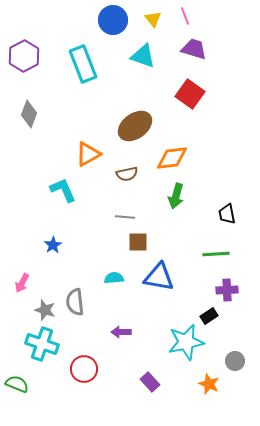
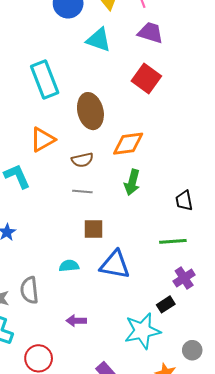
cyan rectangle: (83, 64) -> (45, 80), moved
brown ellipse: (135, 126) -> (90, 111), turned -68
gray line: (125, 217) -> (82, 191), moved
purple cross: (227, 290) -> (184, 278), turned -30

